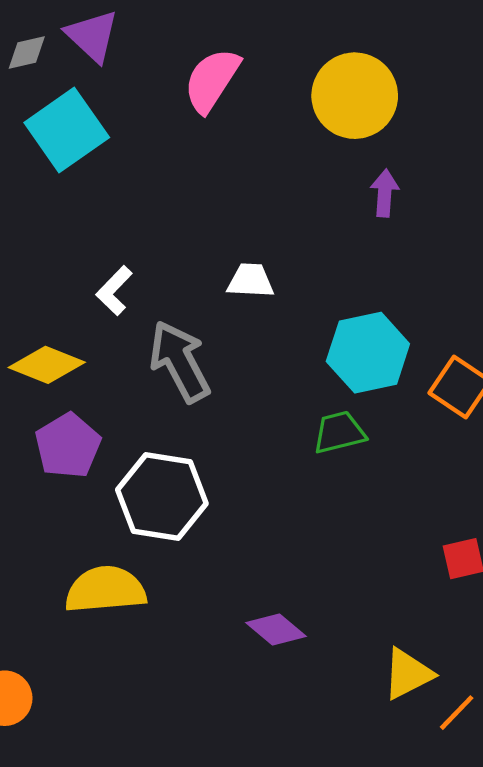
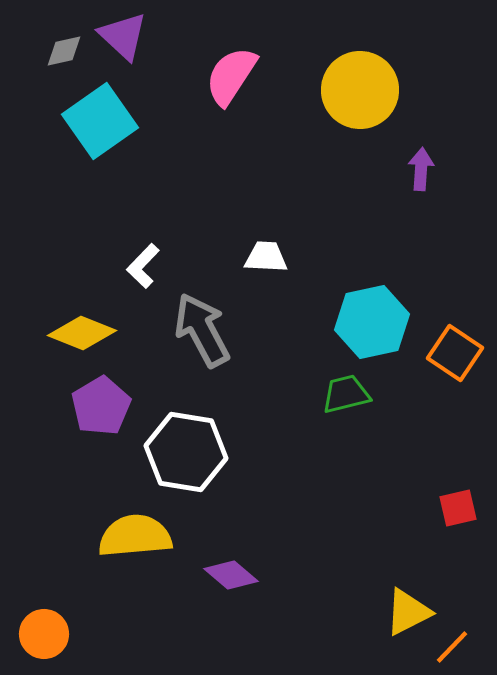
purple arrow: (385, 193) -> (421, 169), moved
purple diamond: (276, 630) -> (231, 575), moved

